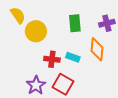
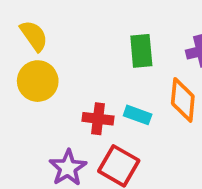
yellow circle: (36, 31) -> (38, 81), moved

